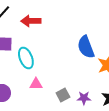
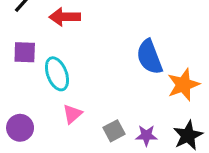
pink triangle: (36, 84) -> (72, 114), turned -40

